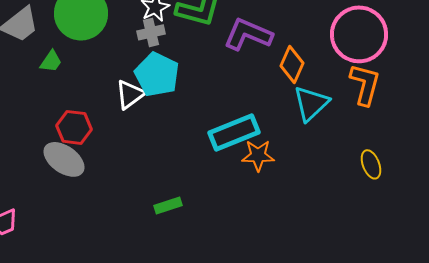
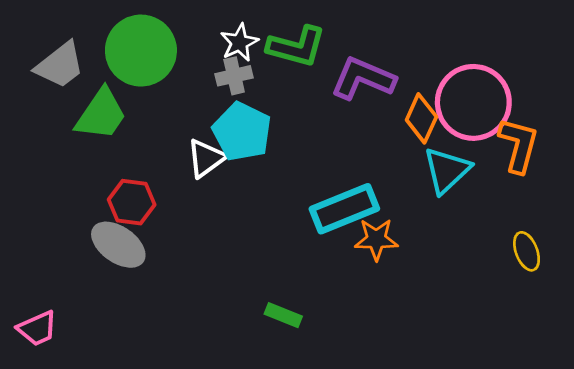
pink circle: (359, 34) -> (473, 102), moved
green trapezoid: (51, 61) -> (101, 114), size x1.8
green rectangle: (168, 205) -> (283, 315), moved, turned 40

